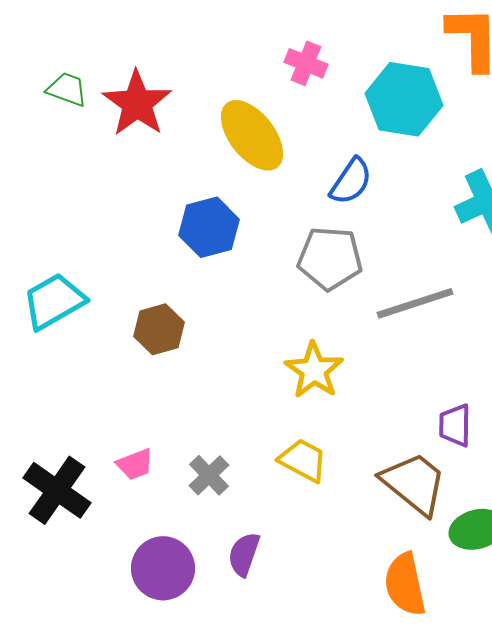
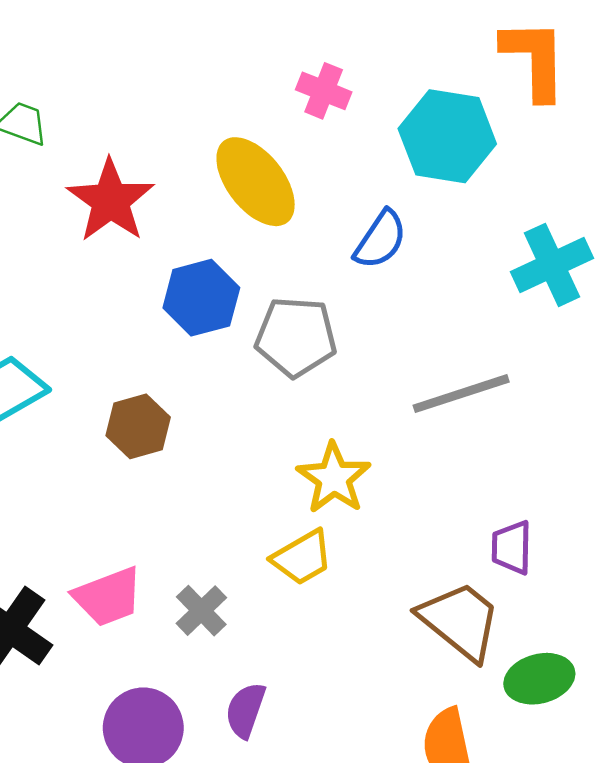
red star: (137, 103) -> (110, 201), moved
gray pentagon: (330, 258) -> (296, 337), moved
yellow trapezoid: (303, 460) -> (302, 558), moved, turned 122
pink trapezoid: (135, 464) -> (108, 597), size x1.5

